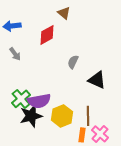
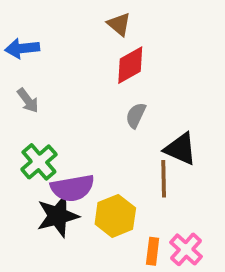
red diamond: (47, 35) -> (130, 65), moved
green cross: (21, 99) -> (39, 162), moved
brown line: (88, 116) -> (164, 179), moved

